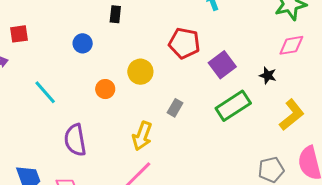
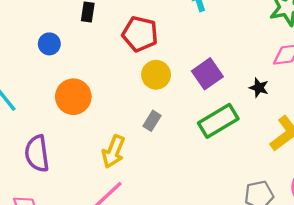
red pentagon: (184, 43) -> (140, 34), moved
yellow circle: (140, 72) -> (156, 75), moved
orange circle: (105, 89) -> (73, 97), size x1.6

